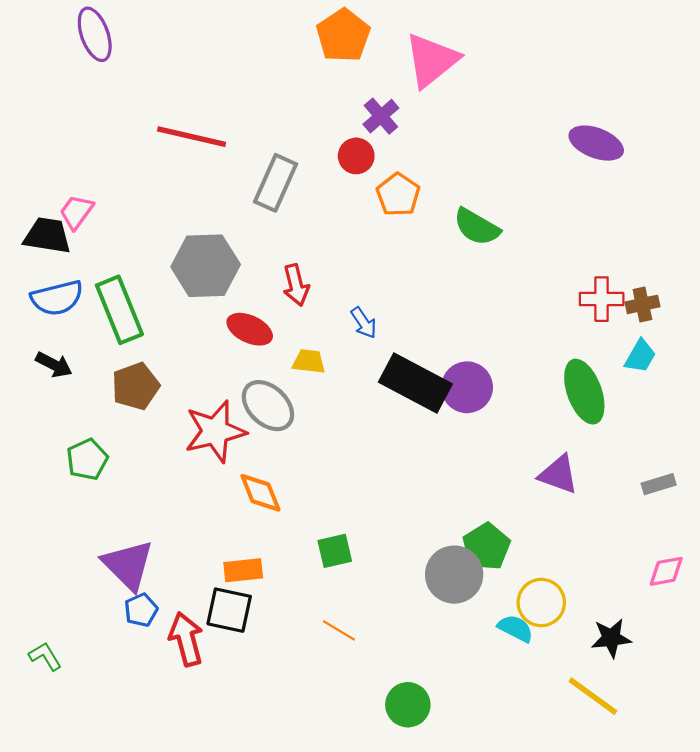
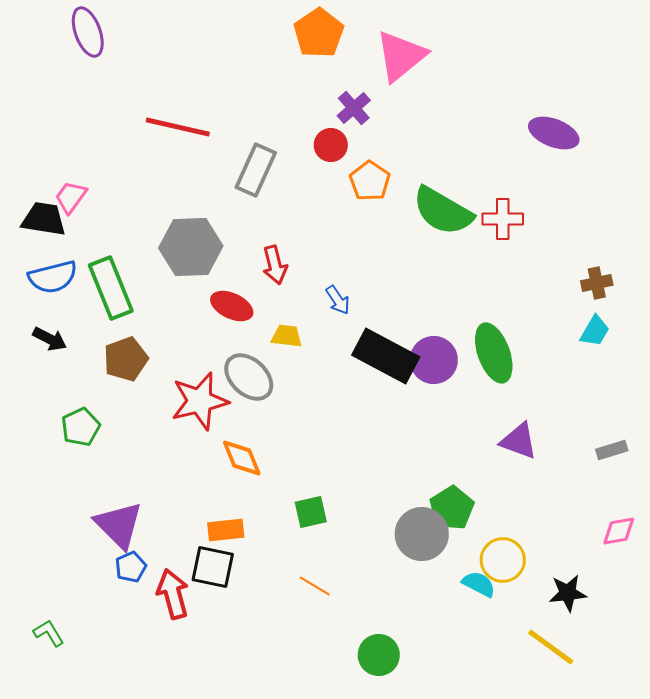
green semicircle: (477, 227) -> (443, 211), size x1.4
red cross: (602, 299) -> (503, 219), moved
green ellipse: (584, 392) -> (494, 353), moved
green L-shape: (45, 656) -> (49, 633), moved

